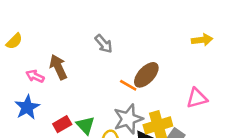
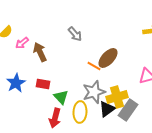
pink arrow: (35, 76) -> (22, 43), moved, turned -64
red rectangle: (62, 124) -> (43, 84), moved, turned 40

